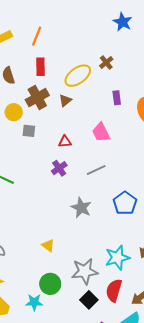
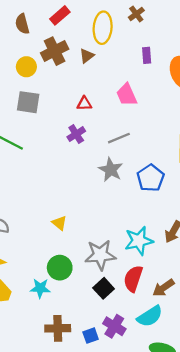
red rectangle: (40, 67) -> (60, 15), turned 48
yellow ellipse: (78, 76) -> (103, 28), turned -52
gray square: (29, 131) -> (28, 102), moved, size x1.5
gray star: (81, 208) -> (111, 170), moved

